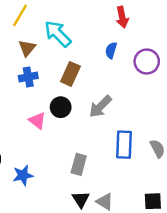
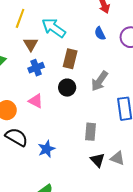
blue semicircle: (111, 50) -> (100, 33), turned -32
pink triangle: (37, 121) -> (36, 101), moved

